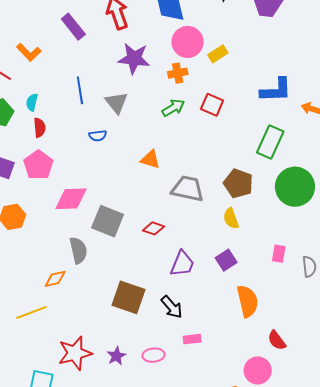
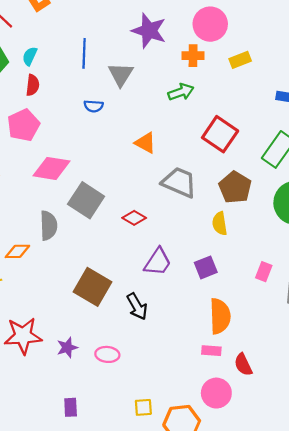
yellow rectangle: (218, 54) -> (240, 60), moved
red square: (212, 105) -> (220, 134), moved, size x1.4
pink rectangle: (192, 339) -> (211, 351), moved

